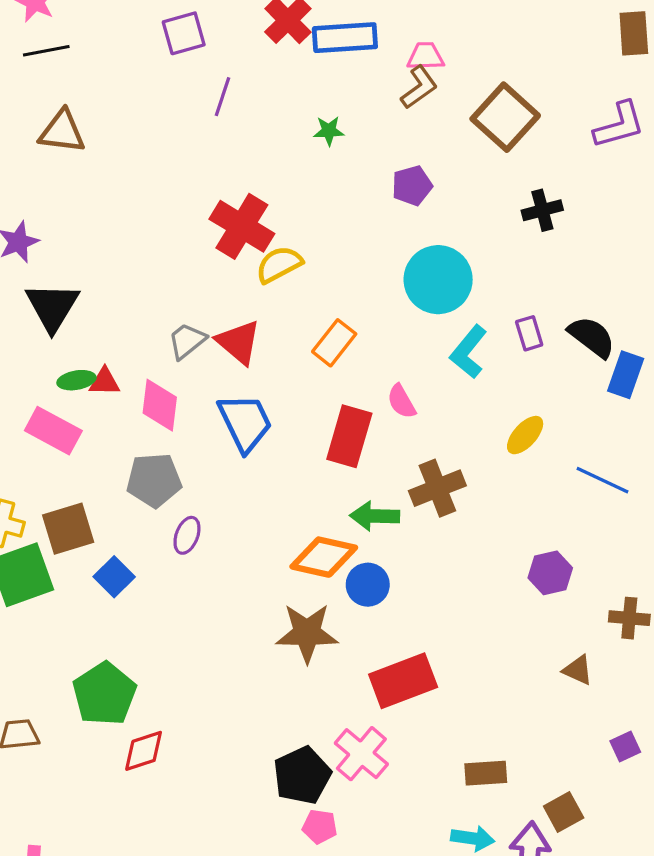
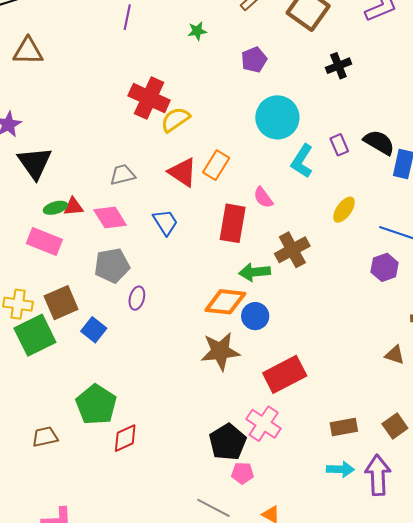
gray trapezoid: (187, 341) -> (123, 175), turned 32
red triangle: (239, 342) -> (183, 172), moved
pink diamond: (160, 405) -> (110, 218), turned -32
blue trapezoid: (245, 423) -> (165, 222), size x0.7
purple hexagon: (550, 573) -> (385, 267), moved
brown square: (564, 812) -> (395, 426), moved

